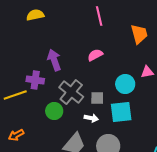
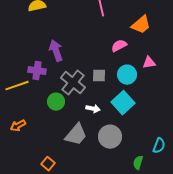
orange trapezoid: (139, 34) -> (141, 25), turned 65
pink semicircle: (95, 55) -> (119, 46), moved
gray square: (97, 98) -> (99, 76), moved
cyan square: (121, 112) -> (123, 103), turned -35

